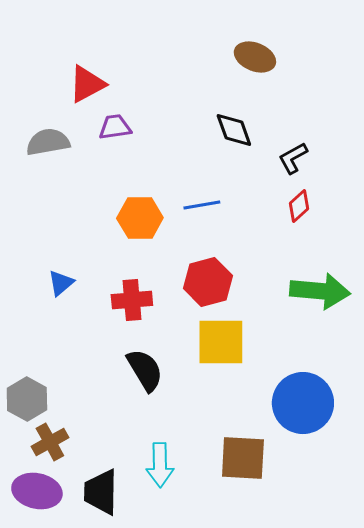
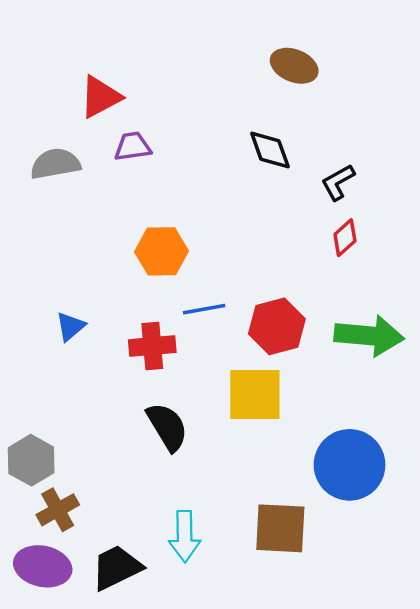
blue line: (202, 205) -> (204, 309), moved
red hexagon: (208, 282) -> (277, 326), moved
black trapezoid: (101, 492) -> (117, 567), turned 63

